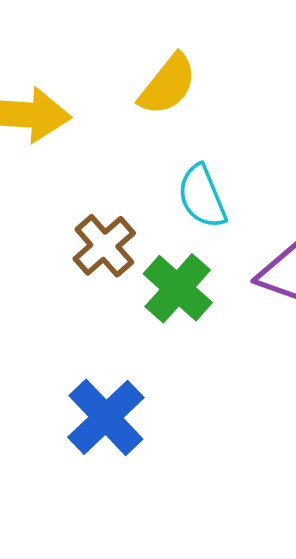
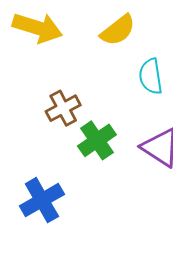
cyan semicircle: (202, 196) -> (151, 76), moved

